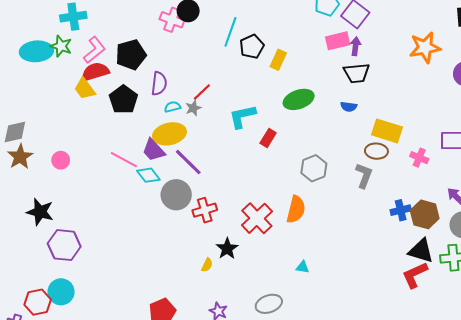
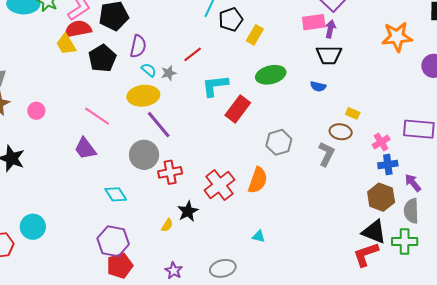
red line: (202, 92) -> (193, 54), moved
cyan semicircle: (172, 107) -> (149, 70), turned 49
yellow rectangle: (387, 131) -> (353, 113), size x0.5
red rectangle: (268, 138) -> (238, 109), size x1.5
purple trapezoid: (154, 150) -> (85, 149), moved
pink cross: (419, 158) -> (381, 142), turned 30
cyan diamond: (148, 175) -> (116, 194), moved
blue cross: (401, 210) -> (388, 164), moved
purple hexagon: (64, 245) -> (113, 241), moved
cyan circle: (61, 292) -> (33, 227), moved

